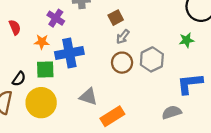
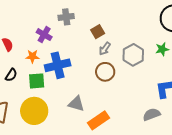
gray hexagon: (152, 59) -> (133, 55), moved
black semicircle: (19, 79) -> (11, 75), moved

